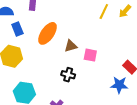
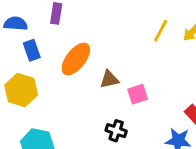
pink square: (90, 55) -> (138, 94), turned -32
black cross: (68, 75) -> (116, 131), moved

